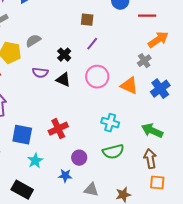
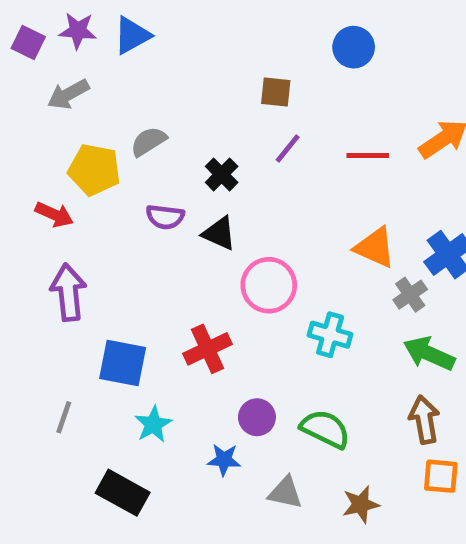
red line: (147, 16) -> (368, 156), moved
gray cross: (144, 61) -> (410, 295), moved
pink circle: (97, 77) -> (269, 285), moved
green semicircle: (113, 152) -> (325, 429), moved, turned -140

